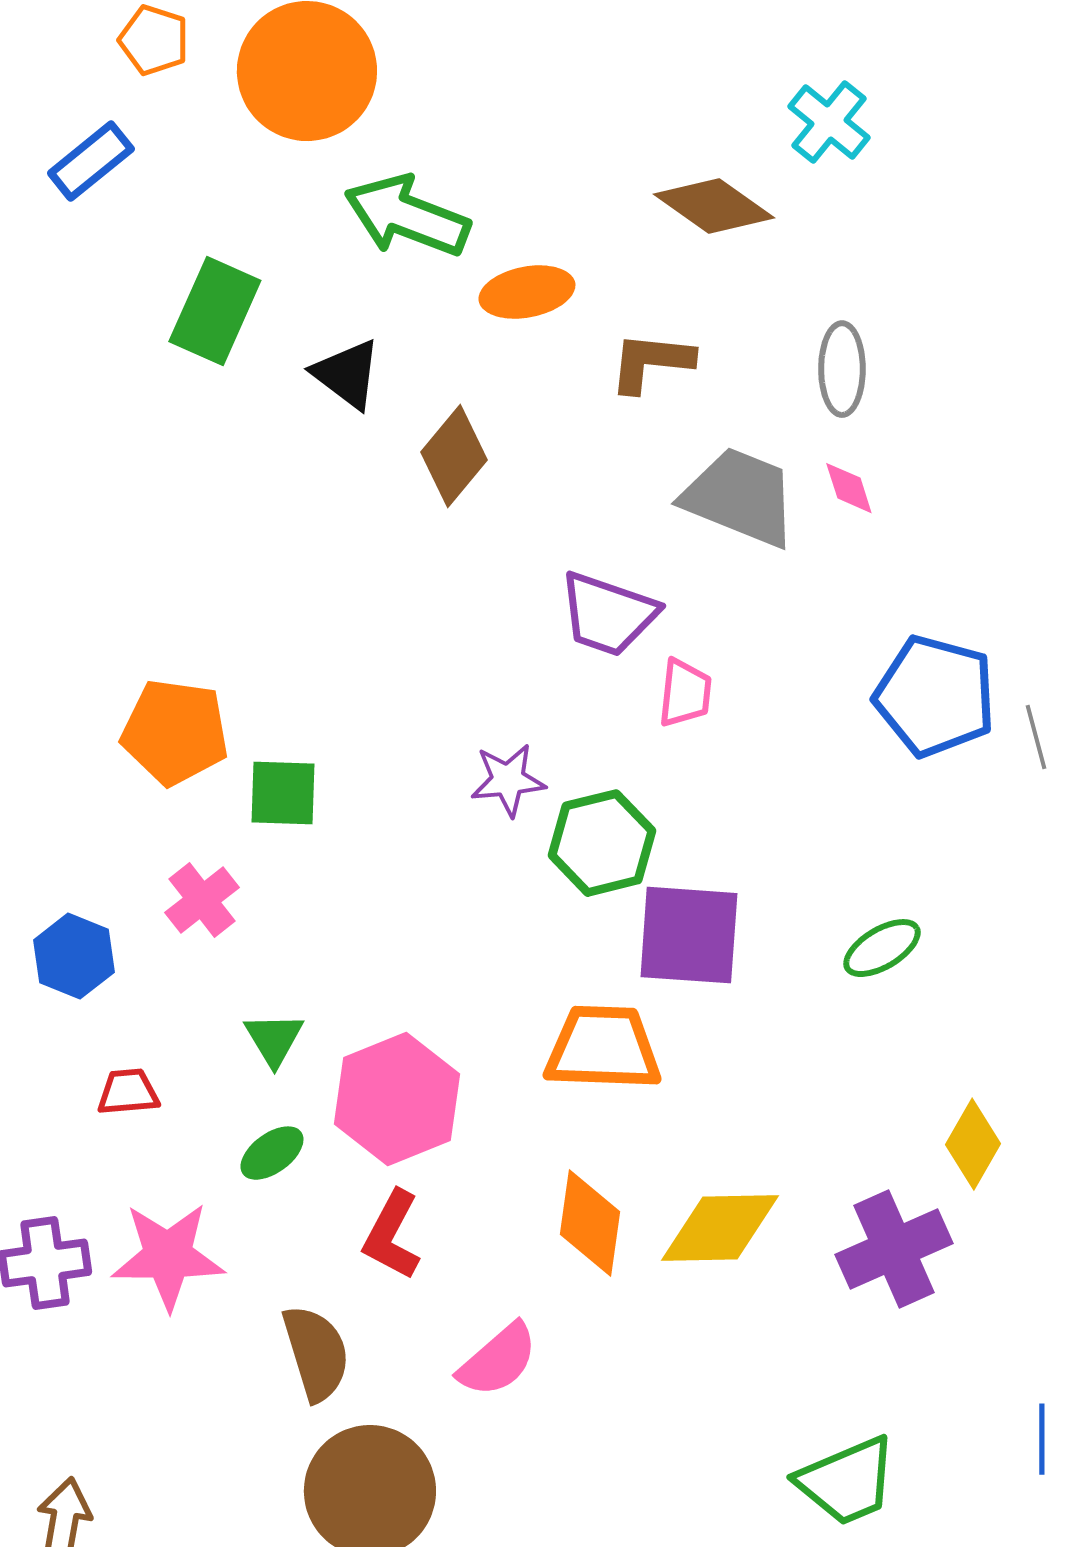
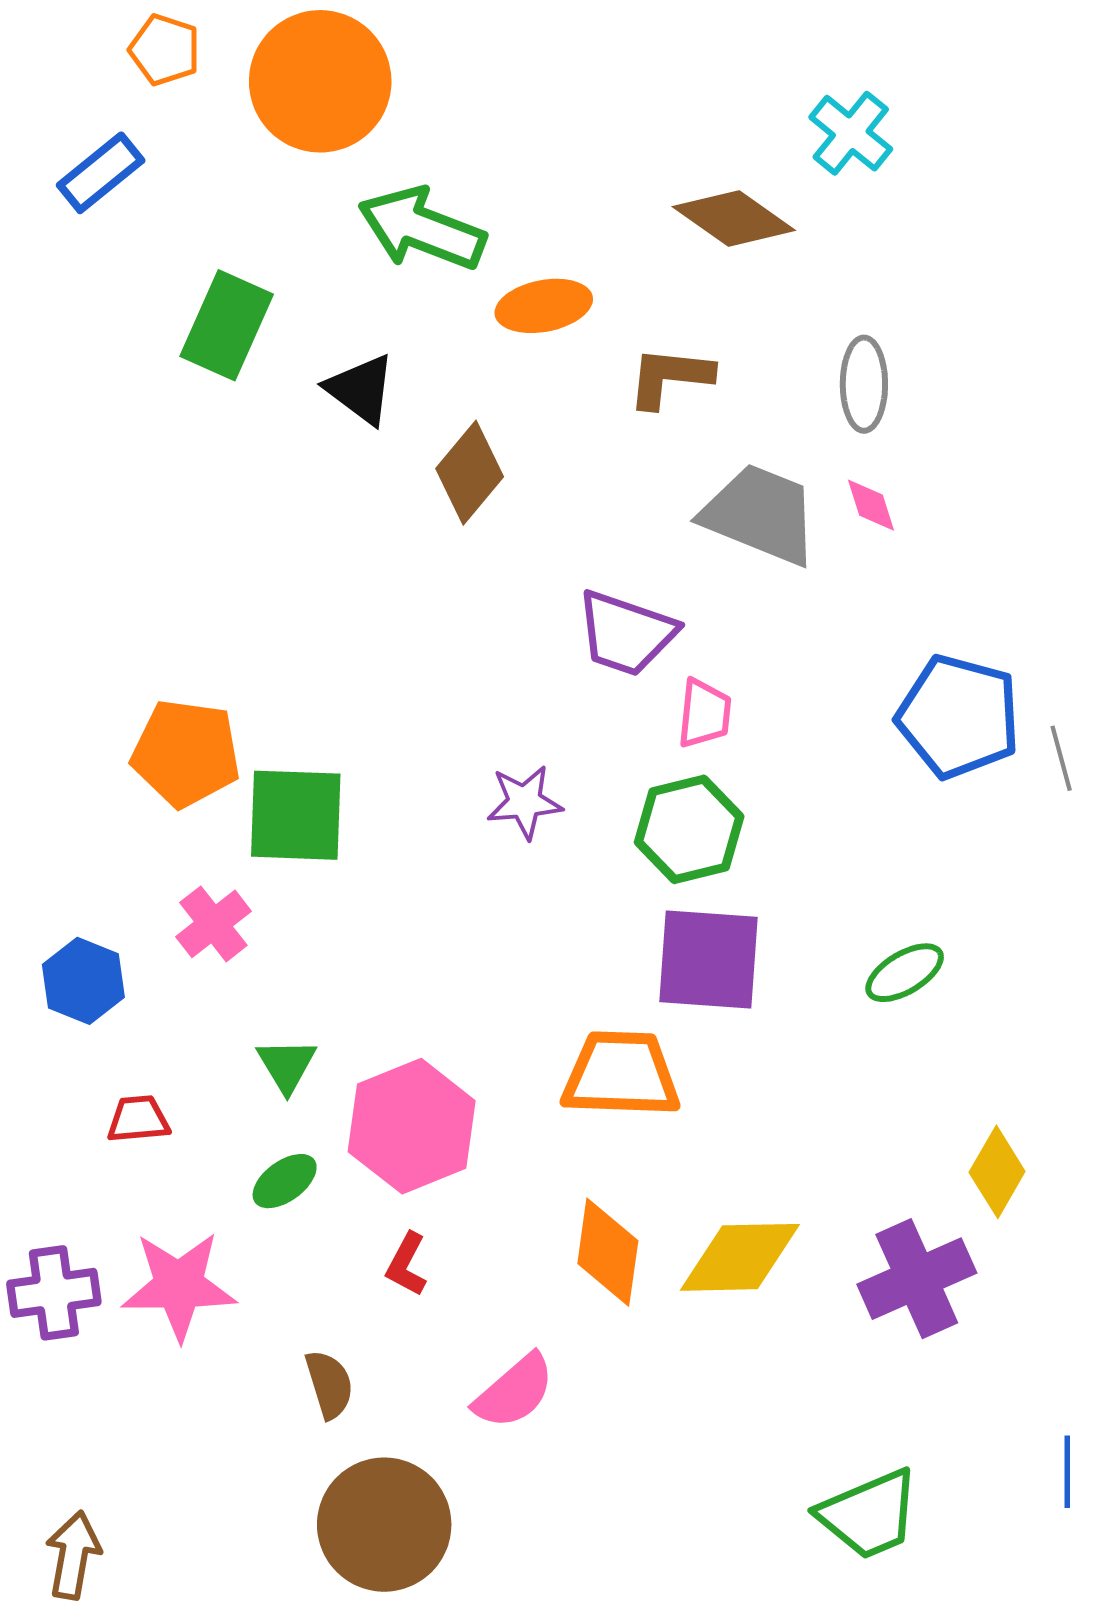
green square: (283, 793) -> (296, 815), size x1.4
green hexagon: (602, 843) -> (689, 829), moved
red L-shape: (392, 1235) -> (407, 1264), size x0.7
brown semicircle: (316, 1353) -> (329, 1384), size x0.7

